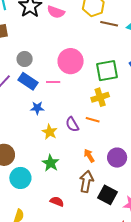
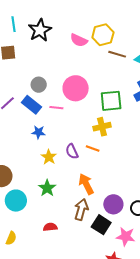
pink semicircle: (56, 12) -> (79, 40), moved
gray circle: (25, 59) -> (39, 85), moved
orange arrow: (89, 156) -> (86, 184), size x1.5
purple circle: (117, 158) -> (113, 204), moved
red semicircle: (57, 202) -> (50, 227), turned -32

